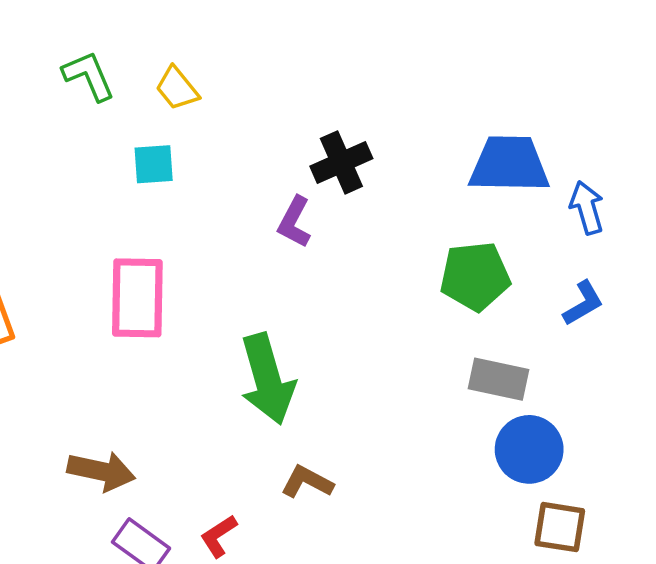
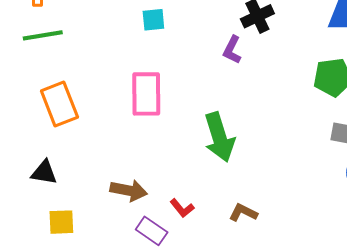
brown L-shape: (307, 482) -> (243, 213), moved
red L-shape: (219, 536) -> (182, 208), moved, turned -95

